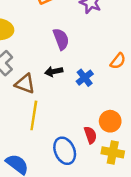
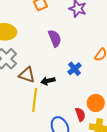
black arrow: (54, 71) -> (48, 81), moved

